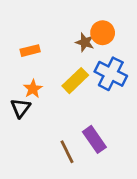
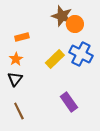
brown star: (85, 42) -> (62, 16), moved, size x1.5
orange star: (33, 89) -> (16, 59), moved
brown line: (67, 152) -> (19, 111), moved

